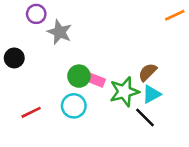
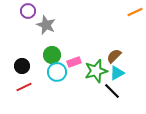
black circle: (14, 58) -> (22, 66), moved
green circle: (79, 76) -> (52, 55), moved
pink rectangle: (96, 80) -> (74, 62), turned -40
cyan circle: (74, 106) -> (57, 72), moved

